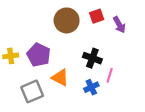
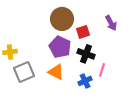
red square: (97, 16) -> (83, 32), moved
purple pentagon: (39, 55) -> (60, 47), moved
gray square: (32, 91) -> (24, 72), moved

